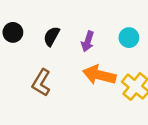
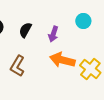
cyan circle: (129, 38) -> (83, 21), moved

